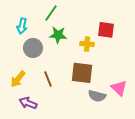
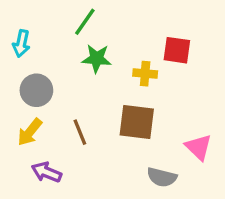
cyan arrow: (22, 26) -> (21, 43), moved
gray circle: (33, 48) -> (36, 90), moved
gray semicircle: (97, 96) -> (162, 177), moved

